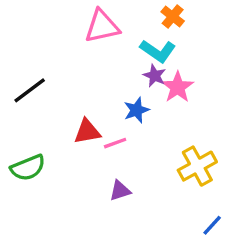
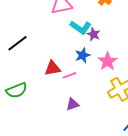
cyan L-shape: (158, 51) -> (81, 27), moved
pink star: (178, 87) -> (108, 61), moved

